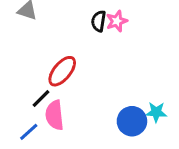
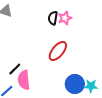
red ellipse: (62, 71) -> (58, 51), moved
cyan star: (156, 112) -> (91, 86), moved

